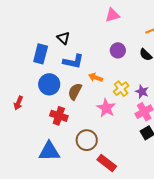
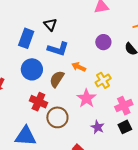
purple star: (142, 92) -> (98, 127), moved
brown circle: (87, 140) -> (57, 117), moved

